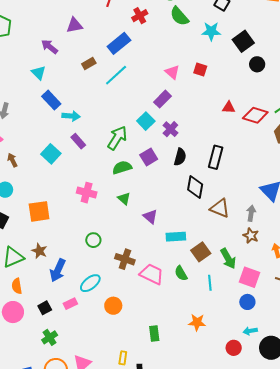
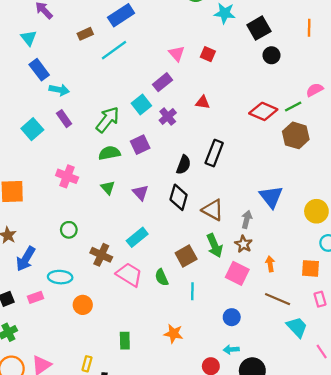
red triangle: (229, 107) -> (203, 102), moved
black semicircle: (180, 157) -> (184, 165), moved
black diamond: (195, 187) -> (179, 197), moved
purple triangle: (150, 217) -> (140, 193), moved
cyan rectangle: (176, 237) -> (137, 237), moved, turned -42
green arrow: (228, 259) -> (215, 246), moved
pink square: (249, 277) -> (237, 273), moved
cyan ellipse: (90, 283) -> (60, 277), turned 35

